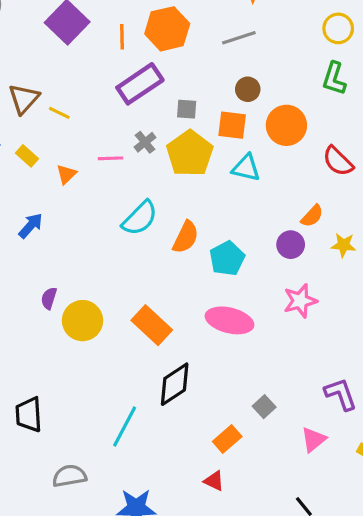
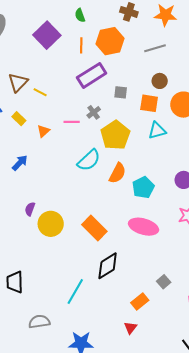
yellow pentagon: (190, 153) -> (115, 135), moved
cyan triangle: (246, 168) -> (157, 131), turned -30
red triangle: (214, 481) -> (131, 328), turned 40

